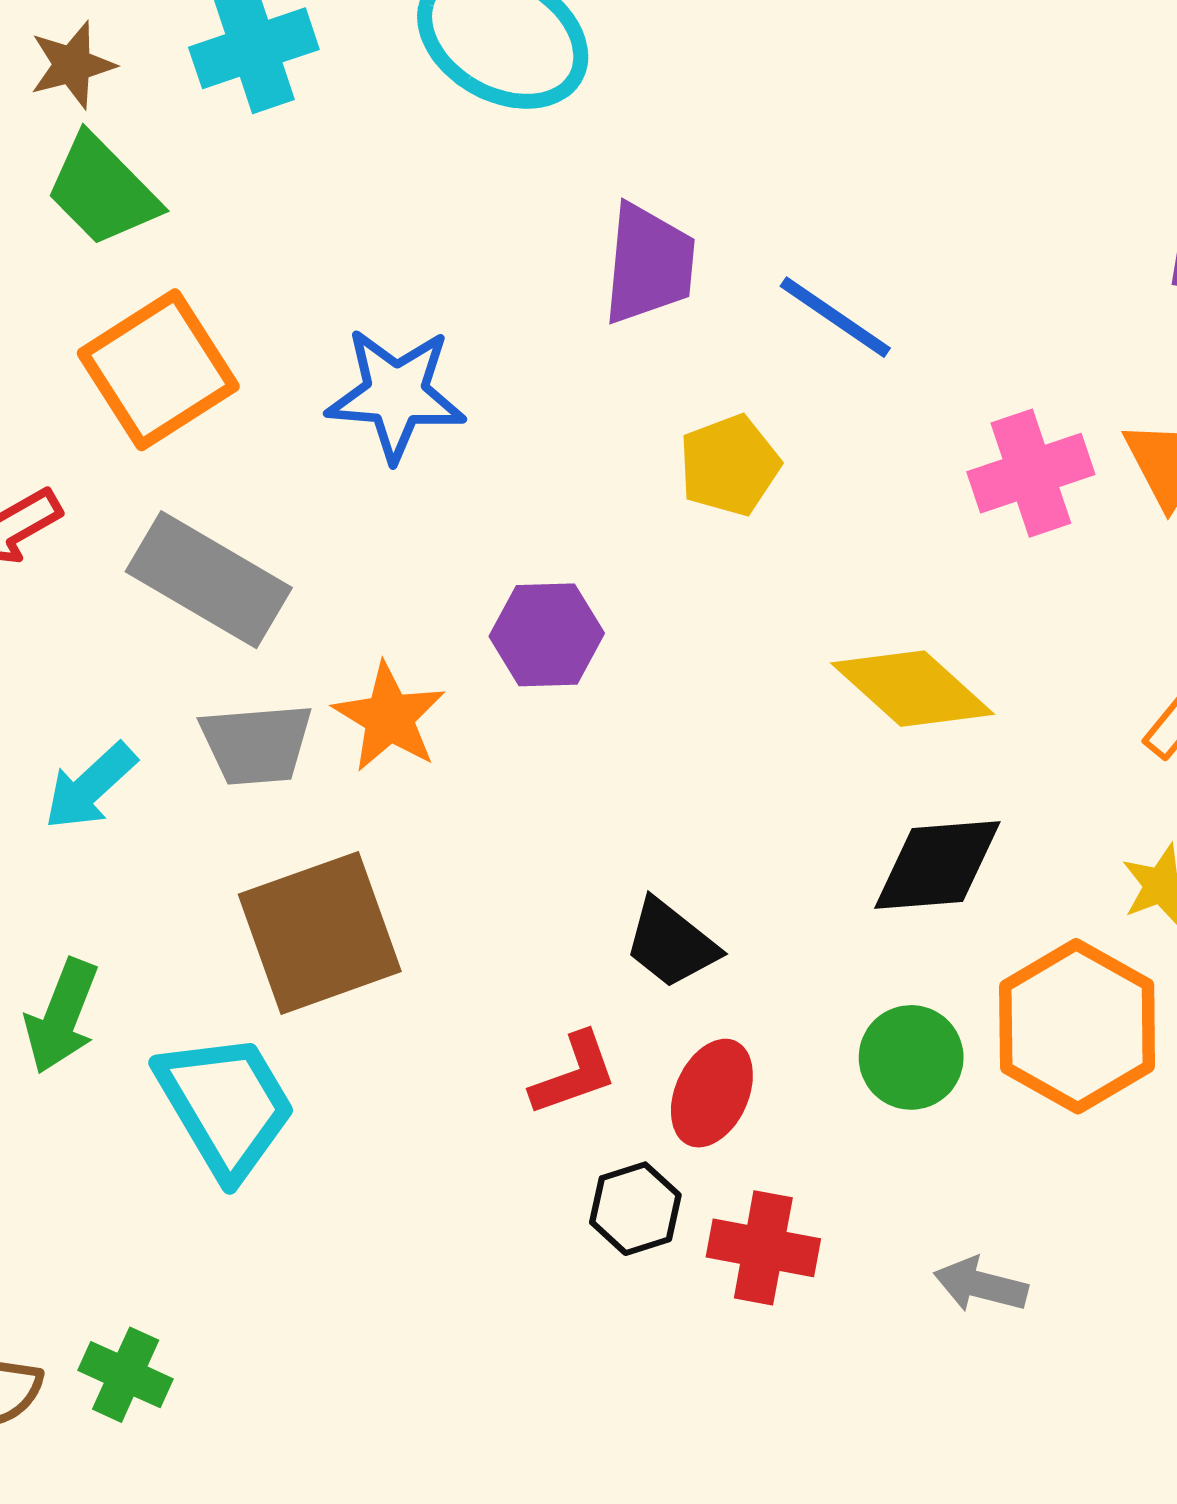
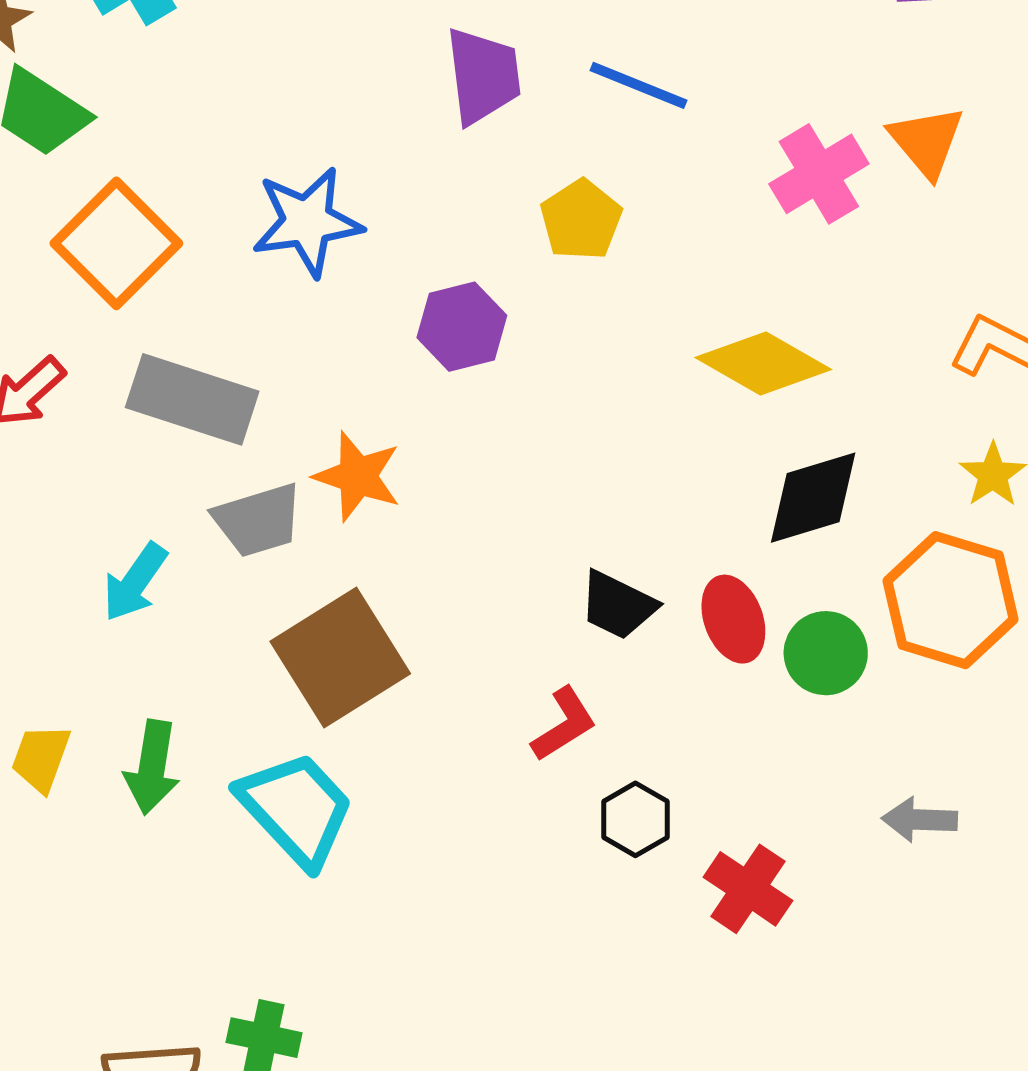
purple hexagon: (547, 635) -> (462, 327), moved
red ellipse: (712, 1093) -> (733, 619), moved, turned -32
red cross: (763, 1248) -> (748, 889), moved, turned 36

